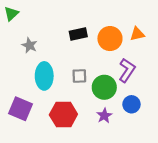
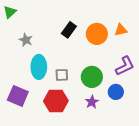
black rectangle: (78, 34) -> (69, 30), turned -42
purple L-shape: (127, 70) -> (125, 66), moved, turned 30
gray square: (79, 76) -> (62, 75), moved

